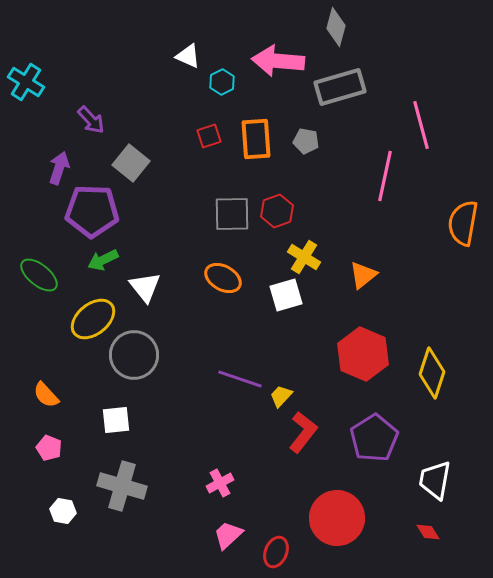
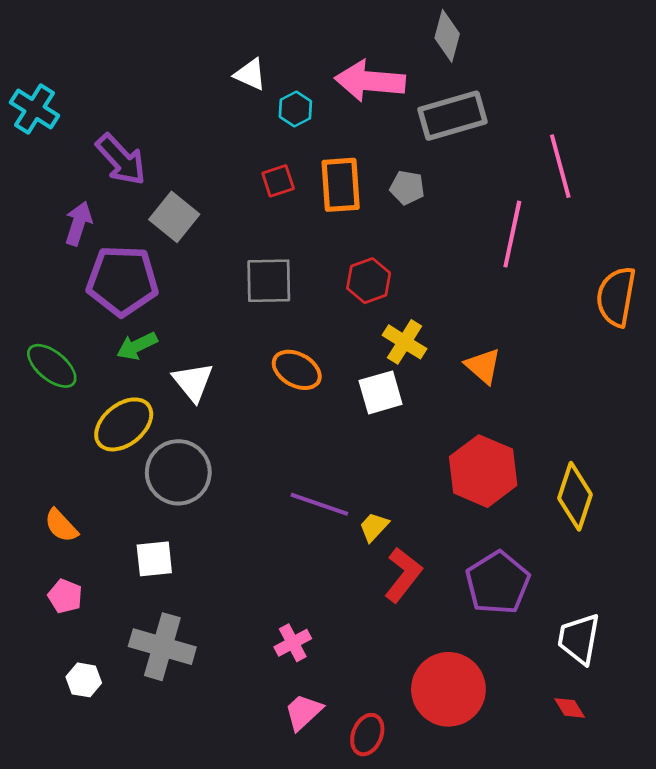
purple arrow: (91, 120) -> (121, 160), size x1.4
gray square: (232, 214) -> (269, 281), moved
orange triangle: (363, 275) -> (483, 366), turned -40

